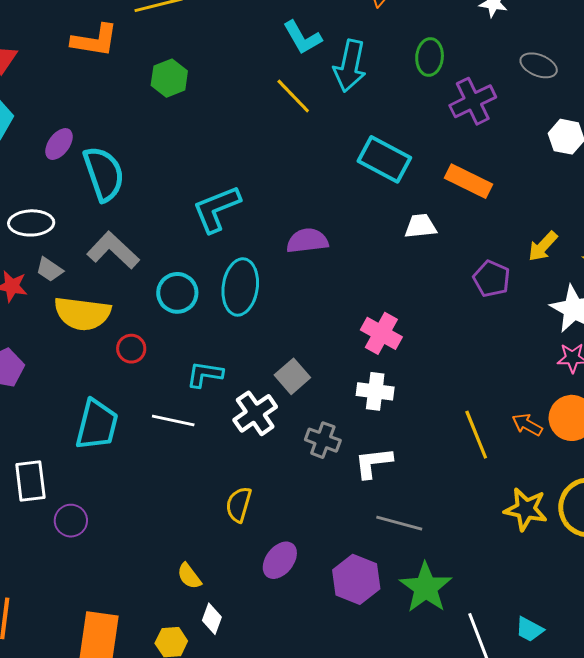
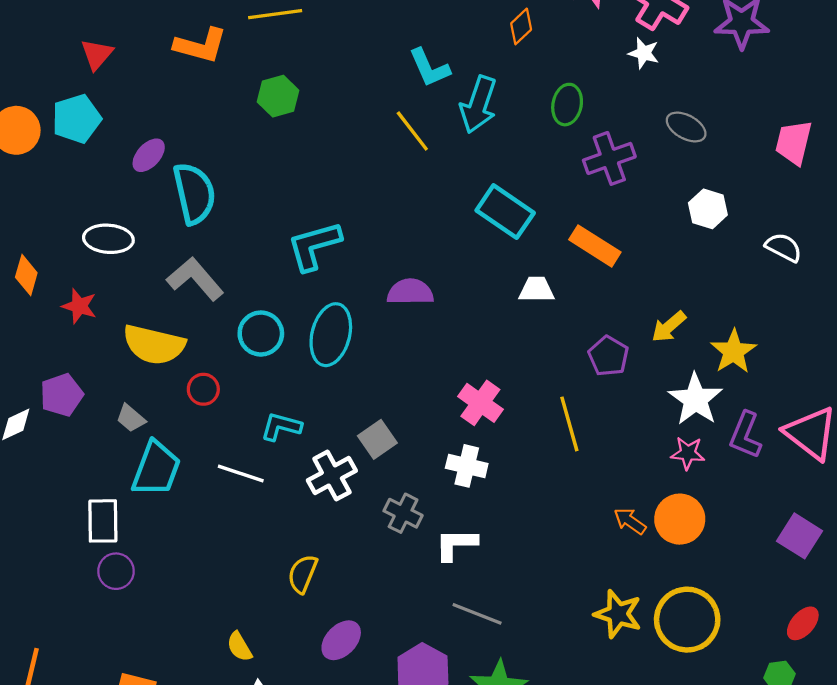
gray trapezoid: (49, 270) -> (131, 418), moved
yellow line: (476, 435) -> (569, 424), moved
white rectangle: (30, 481) -> (103, 521), moved

